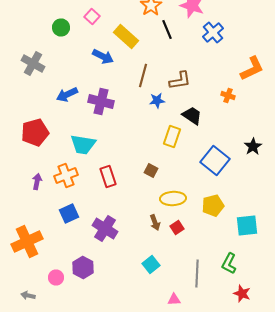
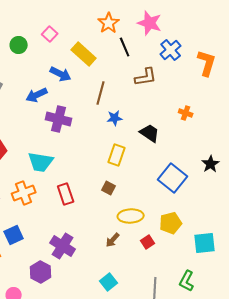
orange L-shape: (252, 68) -> (207, 63), moved, turned -48
brown L-shape: (180, 80) -> (146, 77), moved
blue arrow: (67, 94) -> (37, 95), moved
yellow rectangle: (172, 136) -> (117, 155), moved
blue square: (69, 214) -> (14, 235), moved
brown arrow: (155, 222) -> (113, 240), turned 63
red square: (177, 228) -> (148, 242), moved
purple hexagon: (83, 268) -> (41, 272), moved

